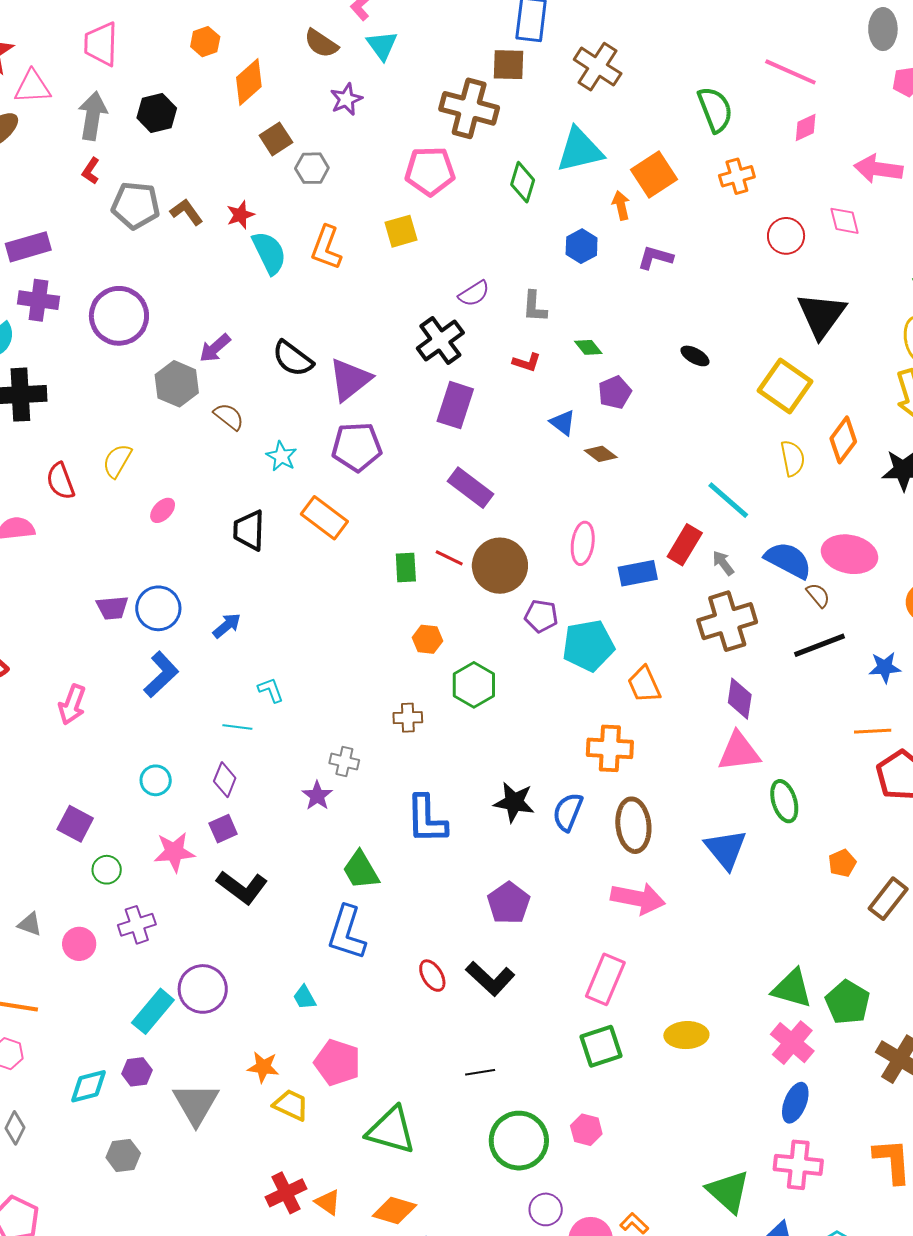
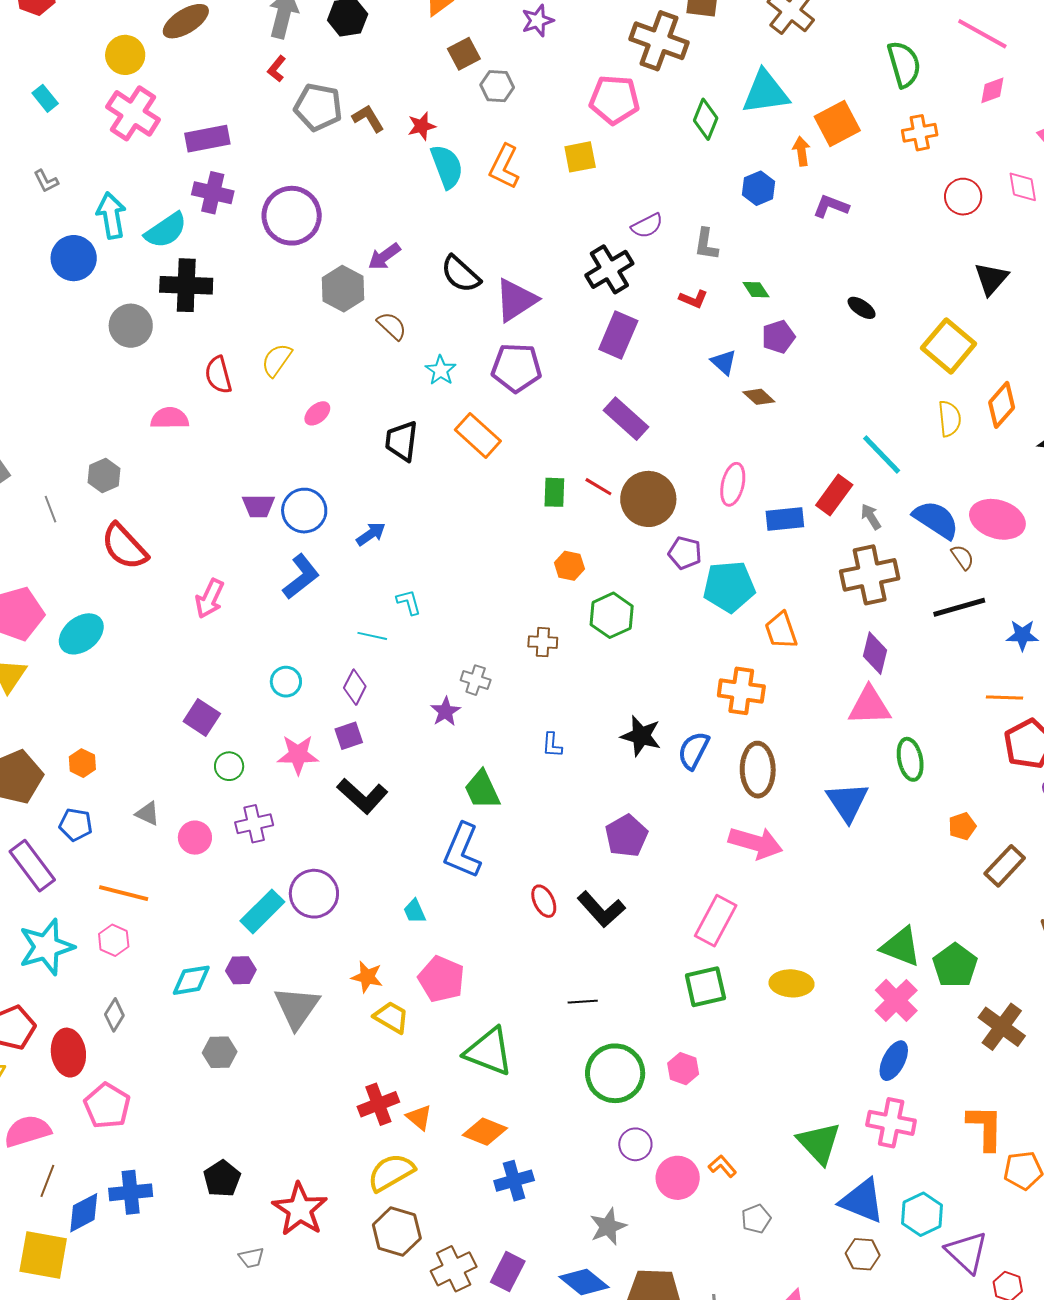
black triangle: (821, 315) -> (991, 279), size x0.7
blue L-shape: (426, 819) -> (552, 745), size x0.5

